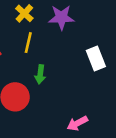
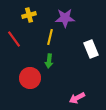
yellow cross: (24, 13) -> (29, 15), moved, turned 32
yellow line: (28, 43) -> (50, 37), moved

